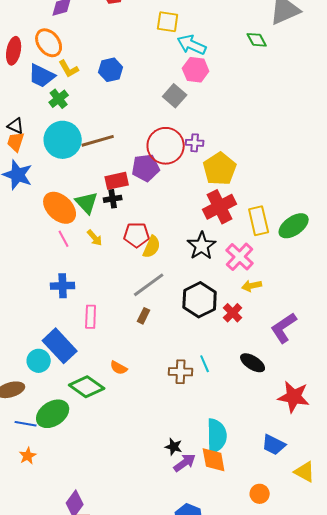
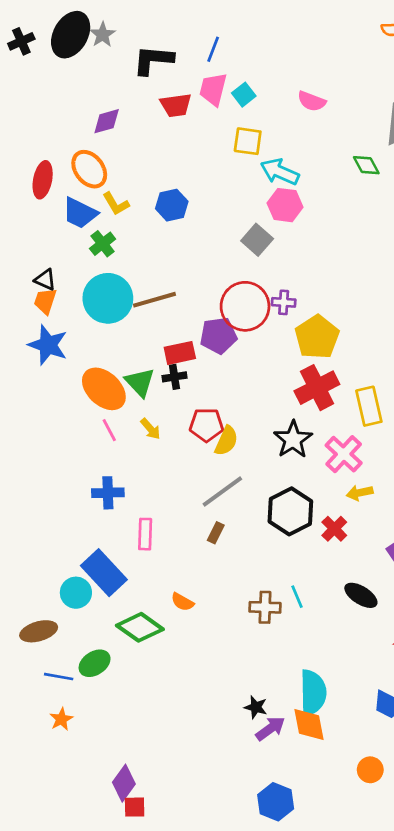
green ellipse: (53, 414) -> (95, 663), size x0.7

